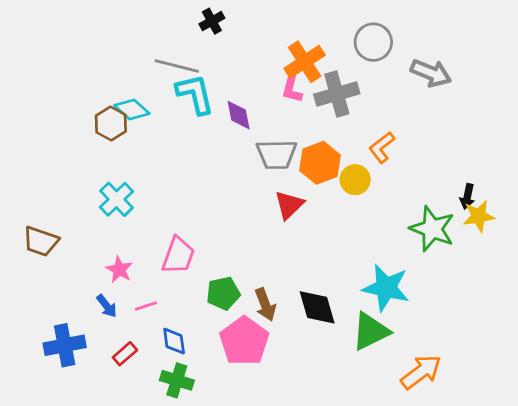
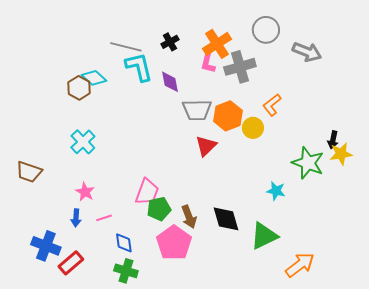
black cross: (212, 21) -> (170, 42), moved
pink trapezoid: (178, 255) -> (147, 192), moved
cyan star: (386, 288) -> (276, 191), moved, size x0.6
blue arrow: (107, 306) -> (76, 218), turned 42
blue cross: (65, 345) -> (46, 246), turned 32
red rectangle: (125, 354) -> (71, 263), moved, size x1.4

